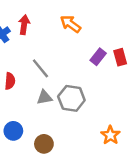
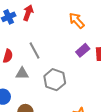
orange arrow: (71, 24) -> (77, 21), moved
gray triangle: (44, 97) -> (22, 73), moved

